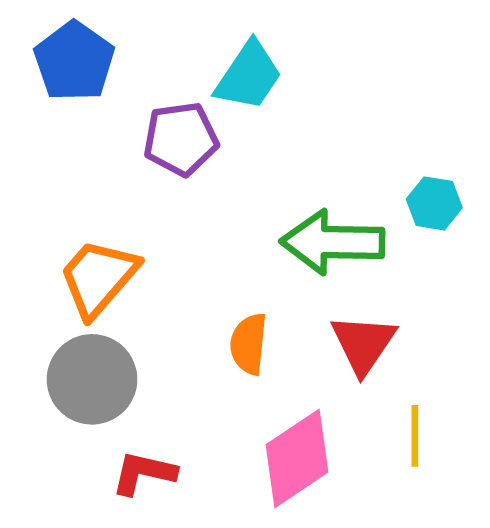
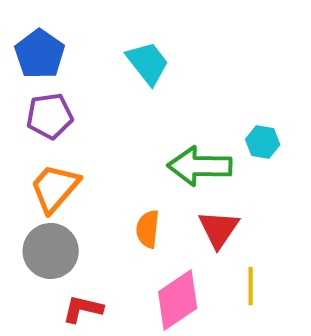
cyan trapezoid: (249, 76) -> (148, 63), turned -72
purple pentagon: (181, 139) -> (50, 116), moved

